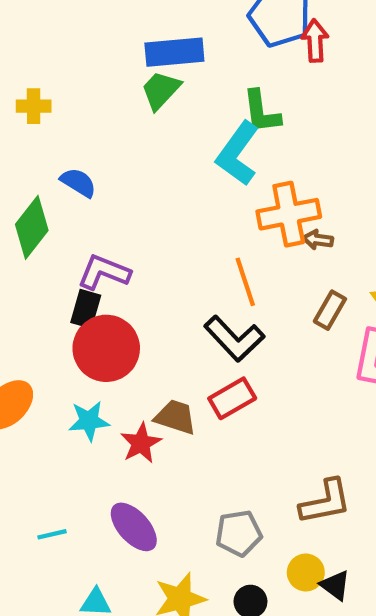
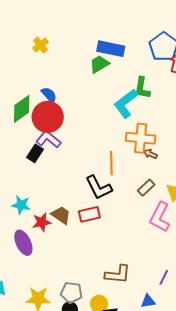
yellow cross: (34, 106) -> (41, 45), moved, turned 35
red circle: (106, 348) -> (48, 117), moved
purple ellipse: (134, 527) -> (23, 243), moved
gray pentagon: (239, 533) -> (71, 293), moved

